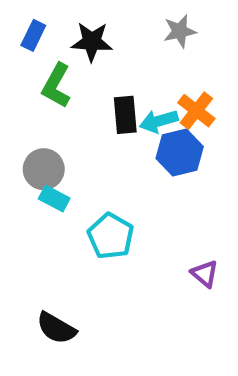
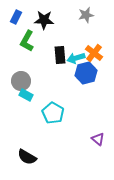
purple triangle: (205, 274) -> (98, 139), moved

